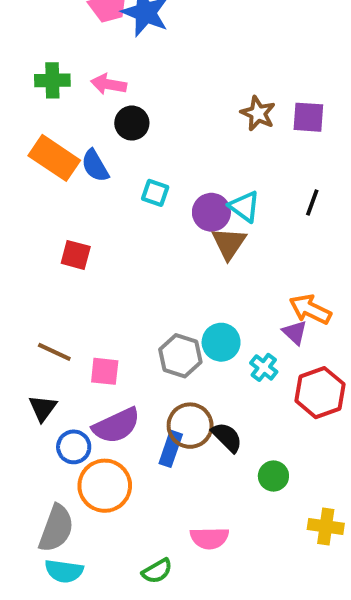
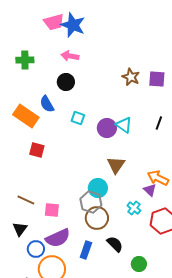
pink arrow: (109, 84) -> (70, 56), moved
orange rectangle: (54, 158) -> (26, 116), moved
brown triangle: (229, 243) -> (116, 165), moved
cyan circle: (221, 342) -> (98, 188), moved
brown circle: (190, 426) -> (97, 218), moved

